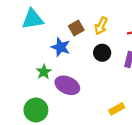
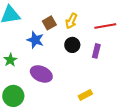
green star: (44, 72) -> (10, 60), moved

